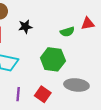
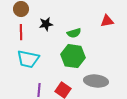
green semicircle: (67, 32) -> (74, 33), moved

